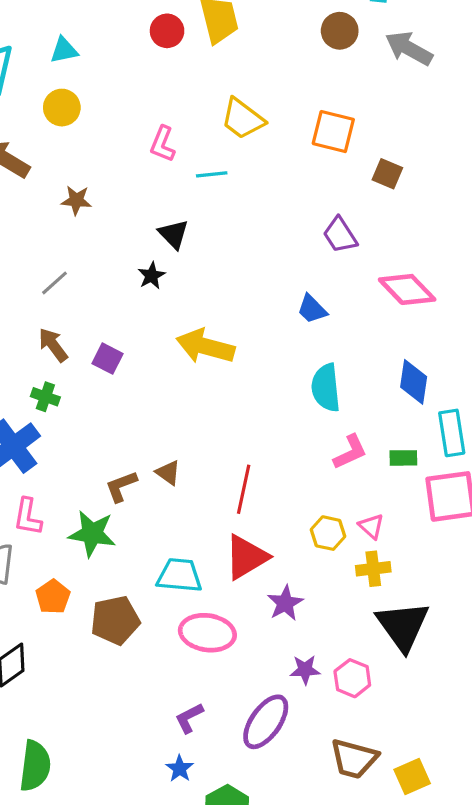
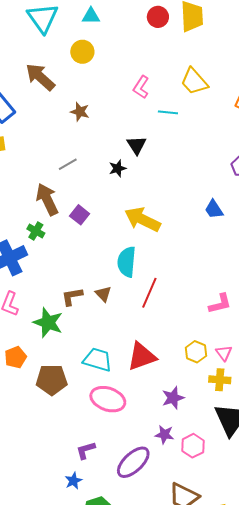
gray line: (54, 283) -> (68, 164), moved
brown arrow: (53, 345) -> (47, 199), size x1.4
cyan semicircle: (326, 388) -> (127, 262), moved
red line: (244, 489) -> (149, 293), moved
purple star: (285, 603) -> (173, 398), moved

